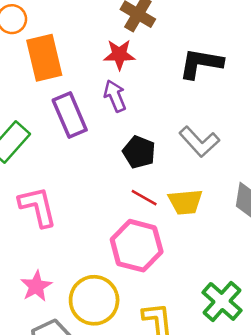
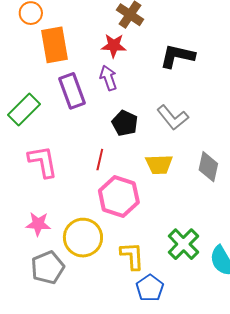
red line: (144, 198) -> (100, 160), moved, turned 70
pink star: (36, 286) -> (38, 224), turned 30

